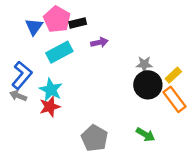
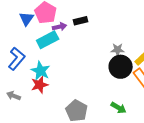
black rectangle: (78, 23) -> (81, 21), moved
purple arrow: (99, 42) -> (60, 27), moved
gray arrow: (18, 96) -> (14, 96), moved

